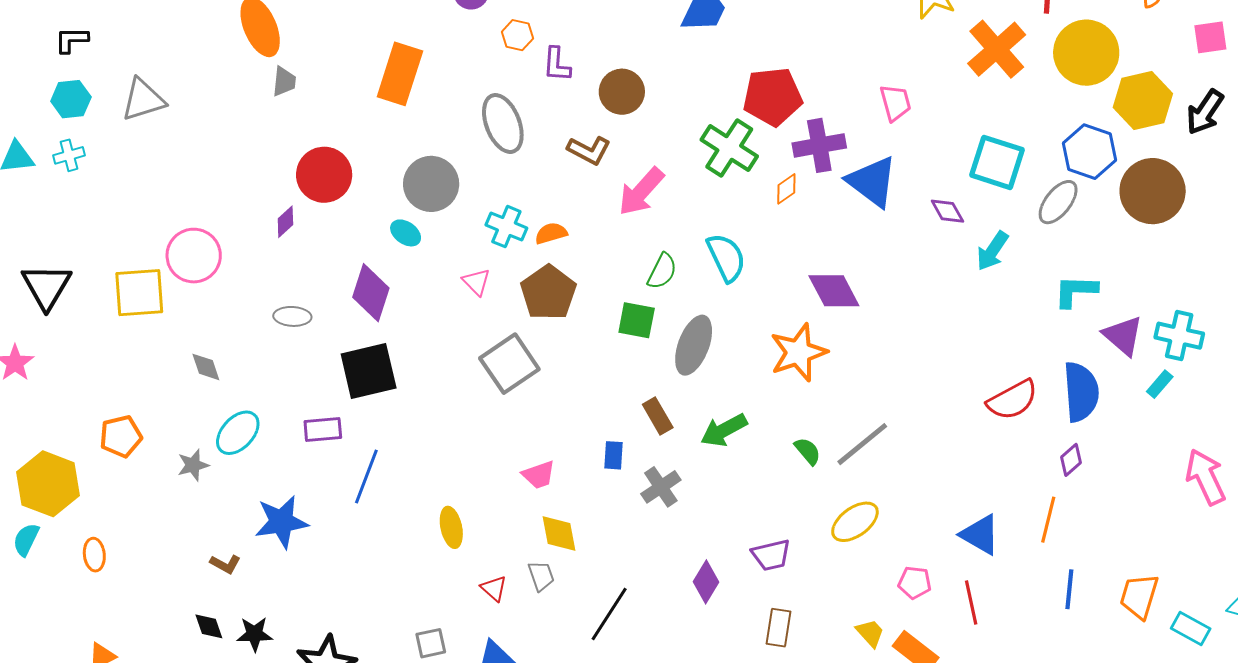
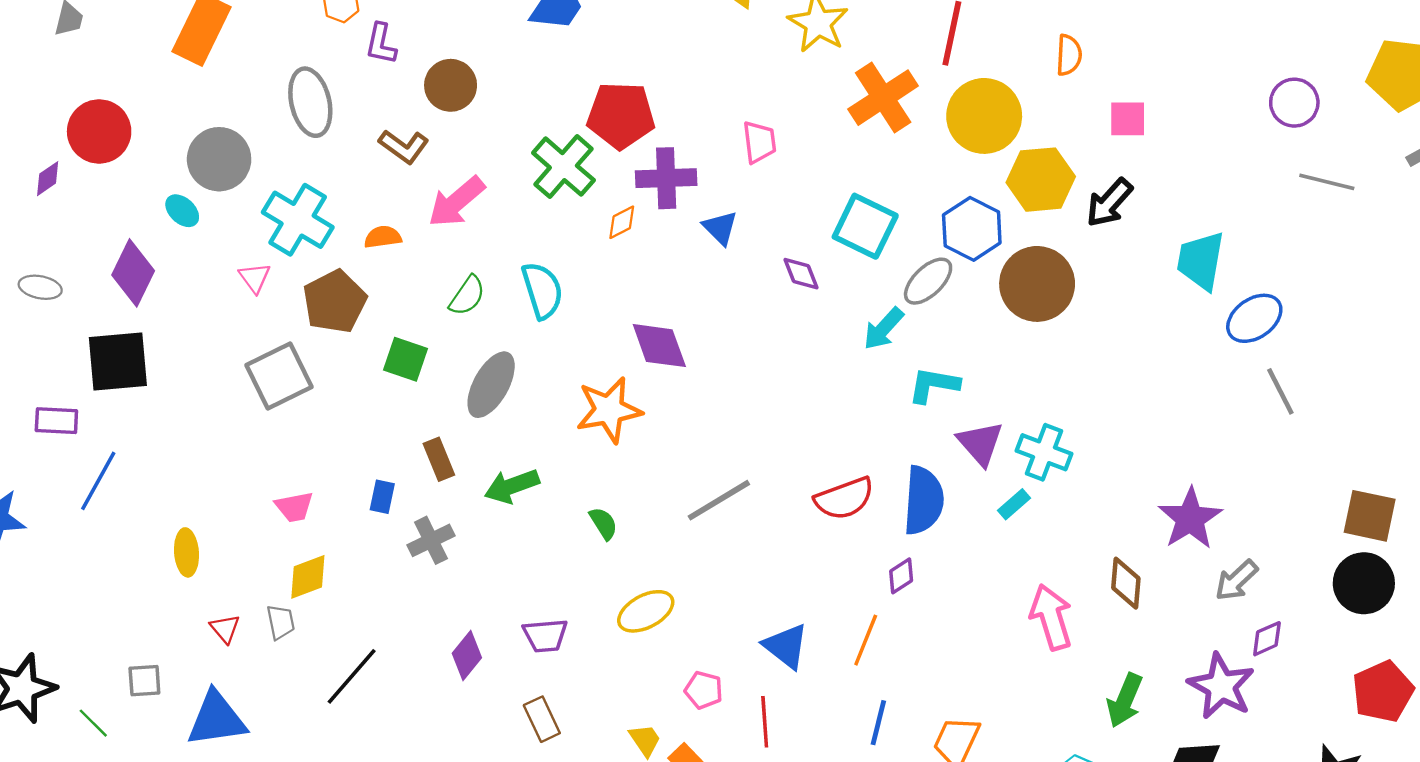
blue triangle: (872, 182) -> (720, 228), size x0.6
cyan cross: (506, 227) -> (298, 220), size x1.5
orange semicircle: (551, 233) -> (383, 237), moved
cyan arrow: (992, 251) -> (883, 329), moved
green square: (637, 320) -> (405, 359), moved
gray line: (862, 444) -> (719, 500), moved
yellow diamond: (559, 533) -> (308, 577), turned 72
brown rectangle: (778, 628) -> (542, 719), turned -42

